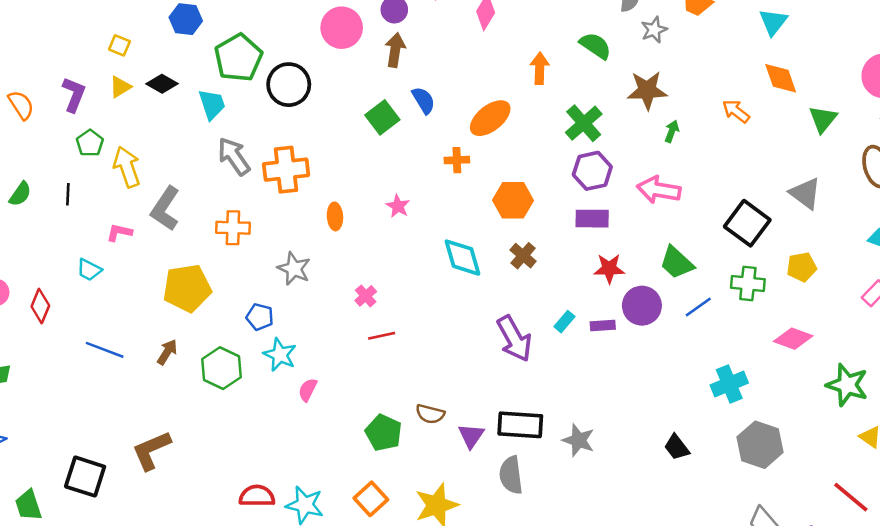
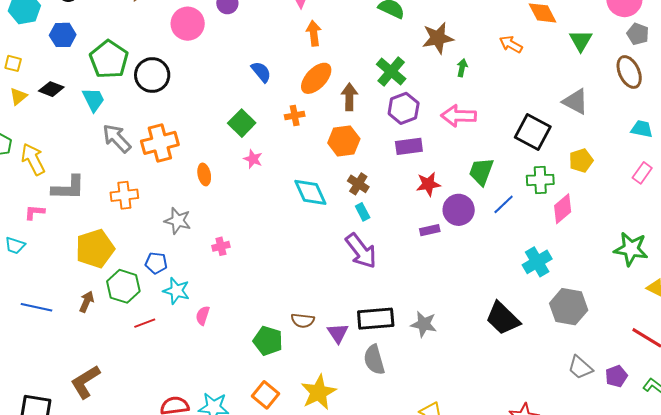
brown arrow: (395, 50) -> (349, 97), moved
orange arrow: (540, 68) -> (314, 33), moved
green square: (382, 117) -> (242, 123), moved
gray L-shape: (165, 209) -> (68, 188), turned -114
green trapezoid: (677, 263) -> (481, 172), turned 76
pink cross: (366, 296) -> (221, 246), moved, turned 36
cyan rectangle: (564, 322) -> (363, 212), moved, turned -60
red line: (382, 336) -> (145, 323), moved
pink diamond: (793, 339) -> (563, 209), moved, turned -52
green hexagon: (222, 368) -> (123, 286), moved
black trapezoid: (677, 447) -> (503, 318), size x1.6

